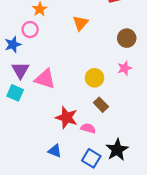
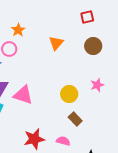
brown circle: (127, 38) -> (93, 46), moved
red star: (67, 118) -> (34, 139), moved, turned -30

